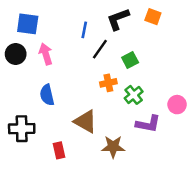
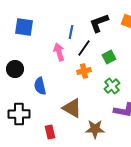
black circle: (16, 54) -> (15, 69), moved
pink arrow: (46, 54) -> (59, 52), moved
orange cross: (108, 83) -> (84, 71), moved

